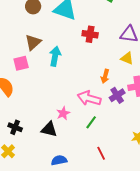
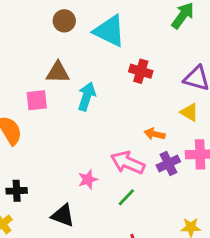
brown triangle: (33, 42) -> (58, 72), turned 36
orange arrow: (105, 76) -> (155, 134), turned 80
black cross: (15, 127) -> (17, 191), turned -32
black triangle: (49, 129) -> (63, 216), moved

